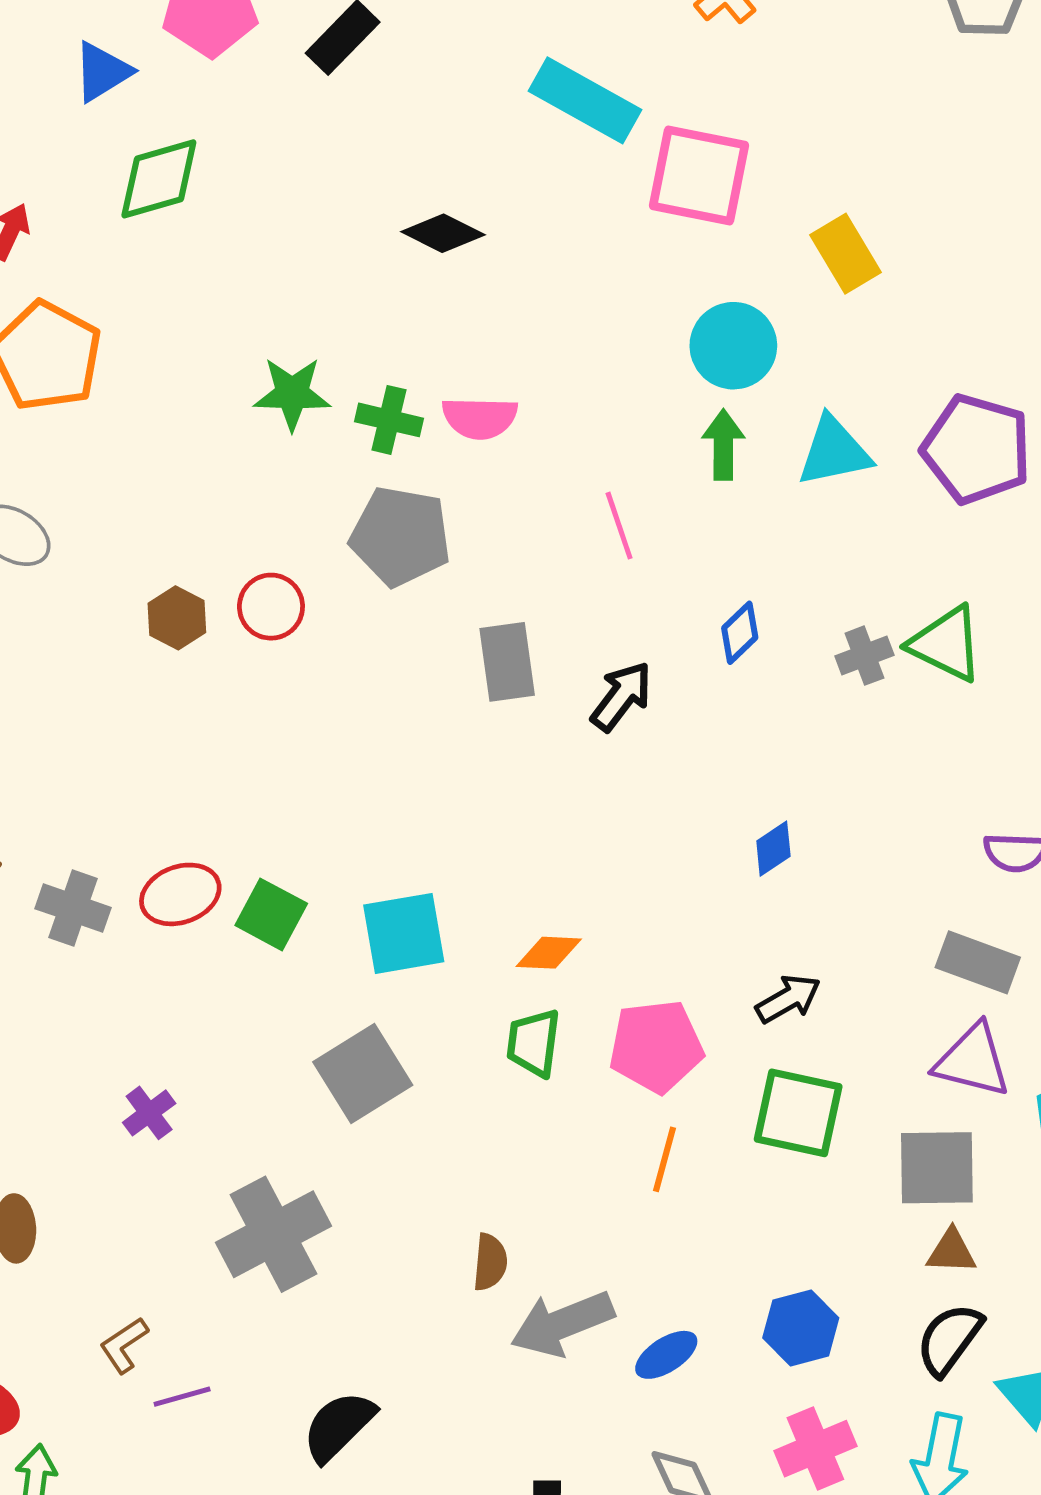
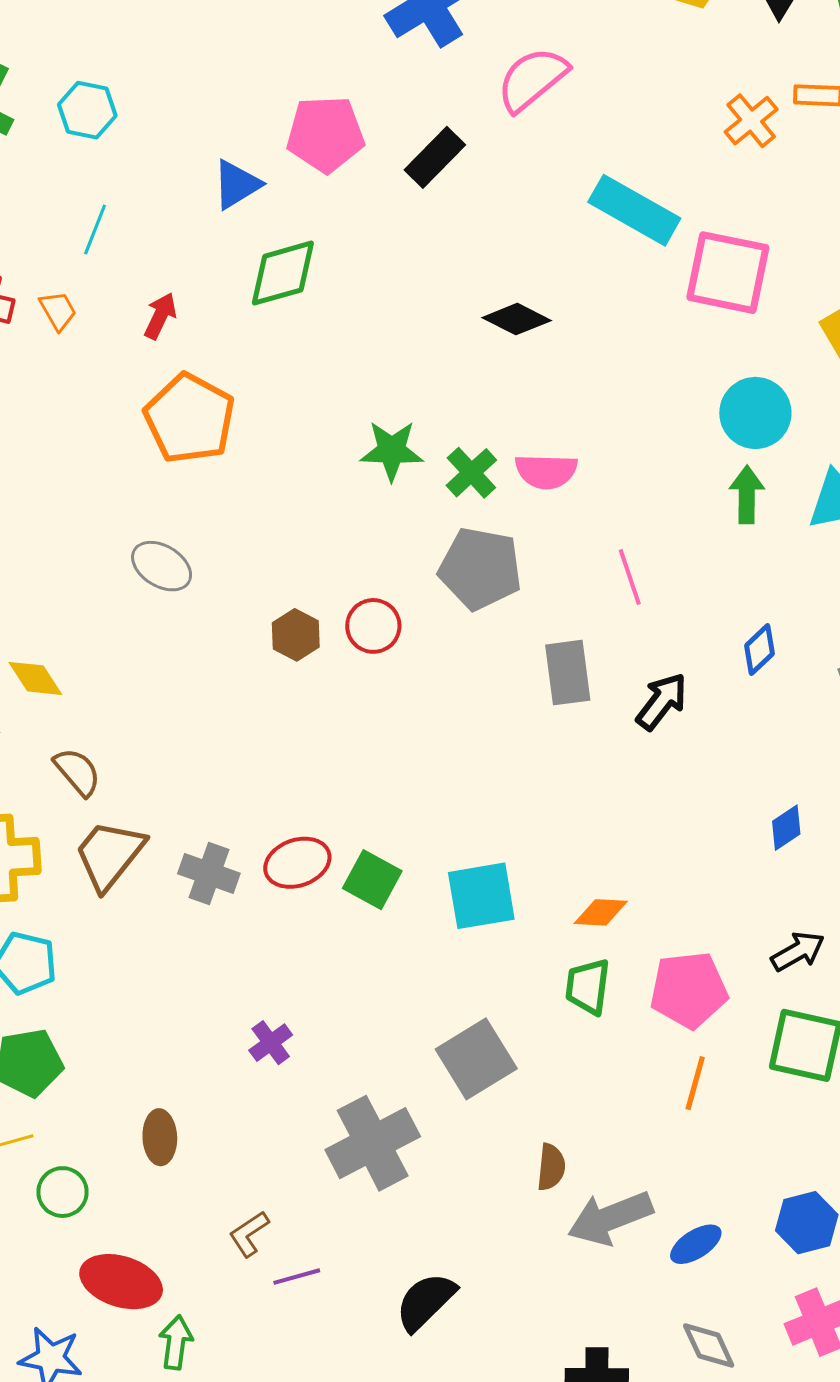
green cross: (389, 420) -> (471, 473), turned 34
pink line: (619, 526) -> (630, 577), moved
gray square: (363, 1074) -> (476, 1059), moved

